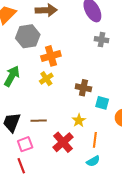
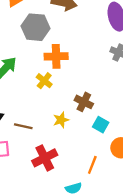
yellow cross: (46, 79) -> (44, 81), turned -32
yellow star: (79, 120) -> (61, 120), moved
orange line: (95, 140) -> (92, 165), moved

